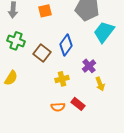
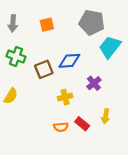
blue diamond: (66, 45) -> (69, 61), turned 50
brown square: (42, 53) -> (44, 69), turned 30
yellow arrow: (100, 84) -> (106, 116), moved, turned 32

